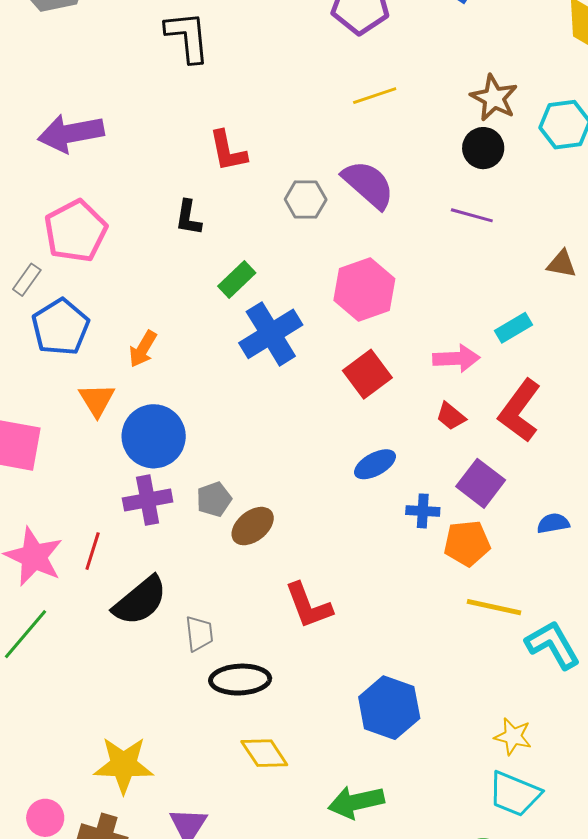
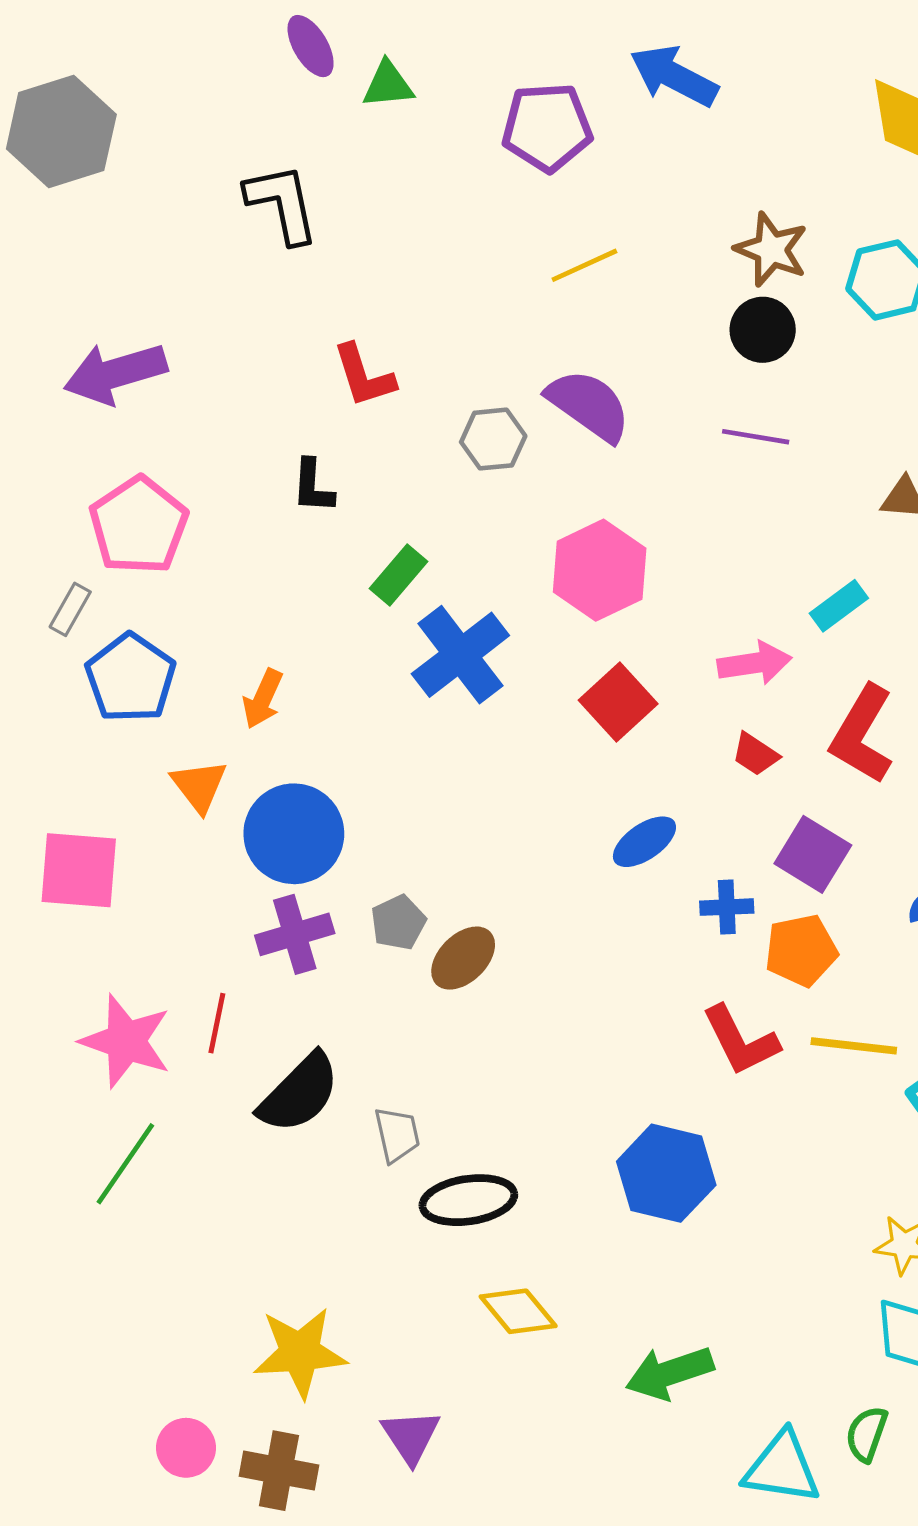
red L-shape: (308, 606) -> (741, 1041), moved
blue hexagon: (389, 708) -> (666, 1173), moved

